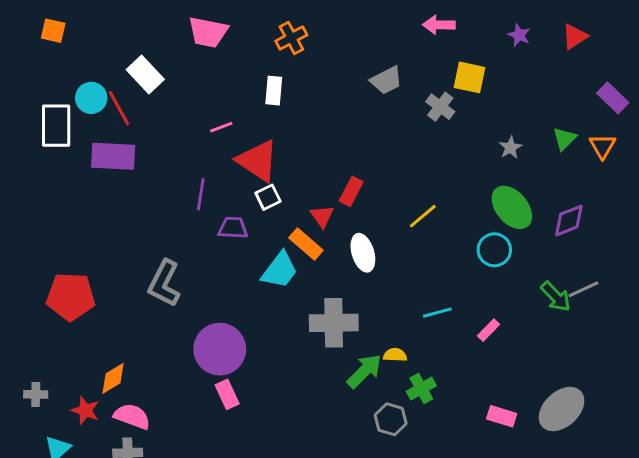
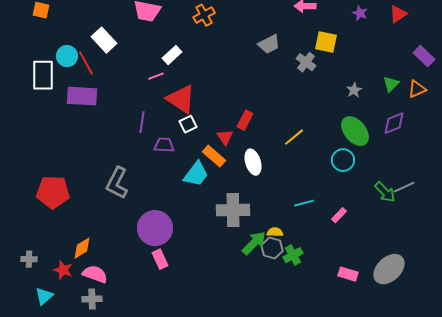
white rectangle: (274, 91) -> (172, 55), moved, turned 42
orange triangle: (602, 146) -> (417, 89), turned 36
purple diamond: (569, 221) -> (394, 123), moved
gray hexagon: (391, 419) -> (272, 248), moved

